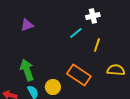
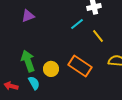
yellow line: (97, 45) -> (98, 36), turned -56
yellow circle: (53, 87) -> (51, 69), moved

